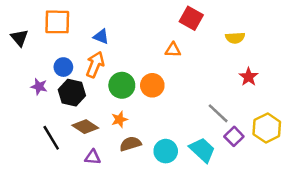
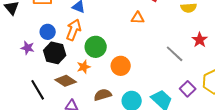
orange circle: (152, 85) -> (121, 66), moved
gray line: (218, 113) -> (175, 54), moved
orange star: (119, 119) -> (84, 67), moved

